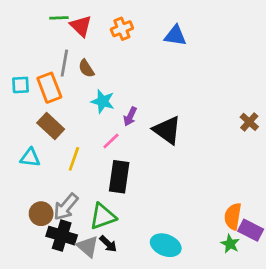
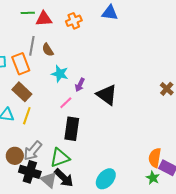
red triangle: (81, 26) -> (44, 19), turned -48
blue triangle: (175, 36) -> (110, 13), moved
yellow line: (74, 159) -> (27, 116), moved
black arrow: (108, 244) -> (64, 178), size x1.5
cyan ellipse: (166, 245) -> (106, 179), turned -70

